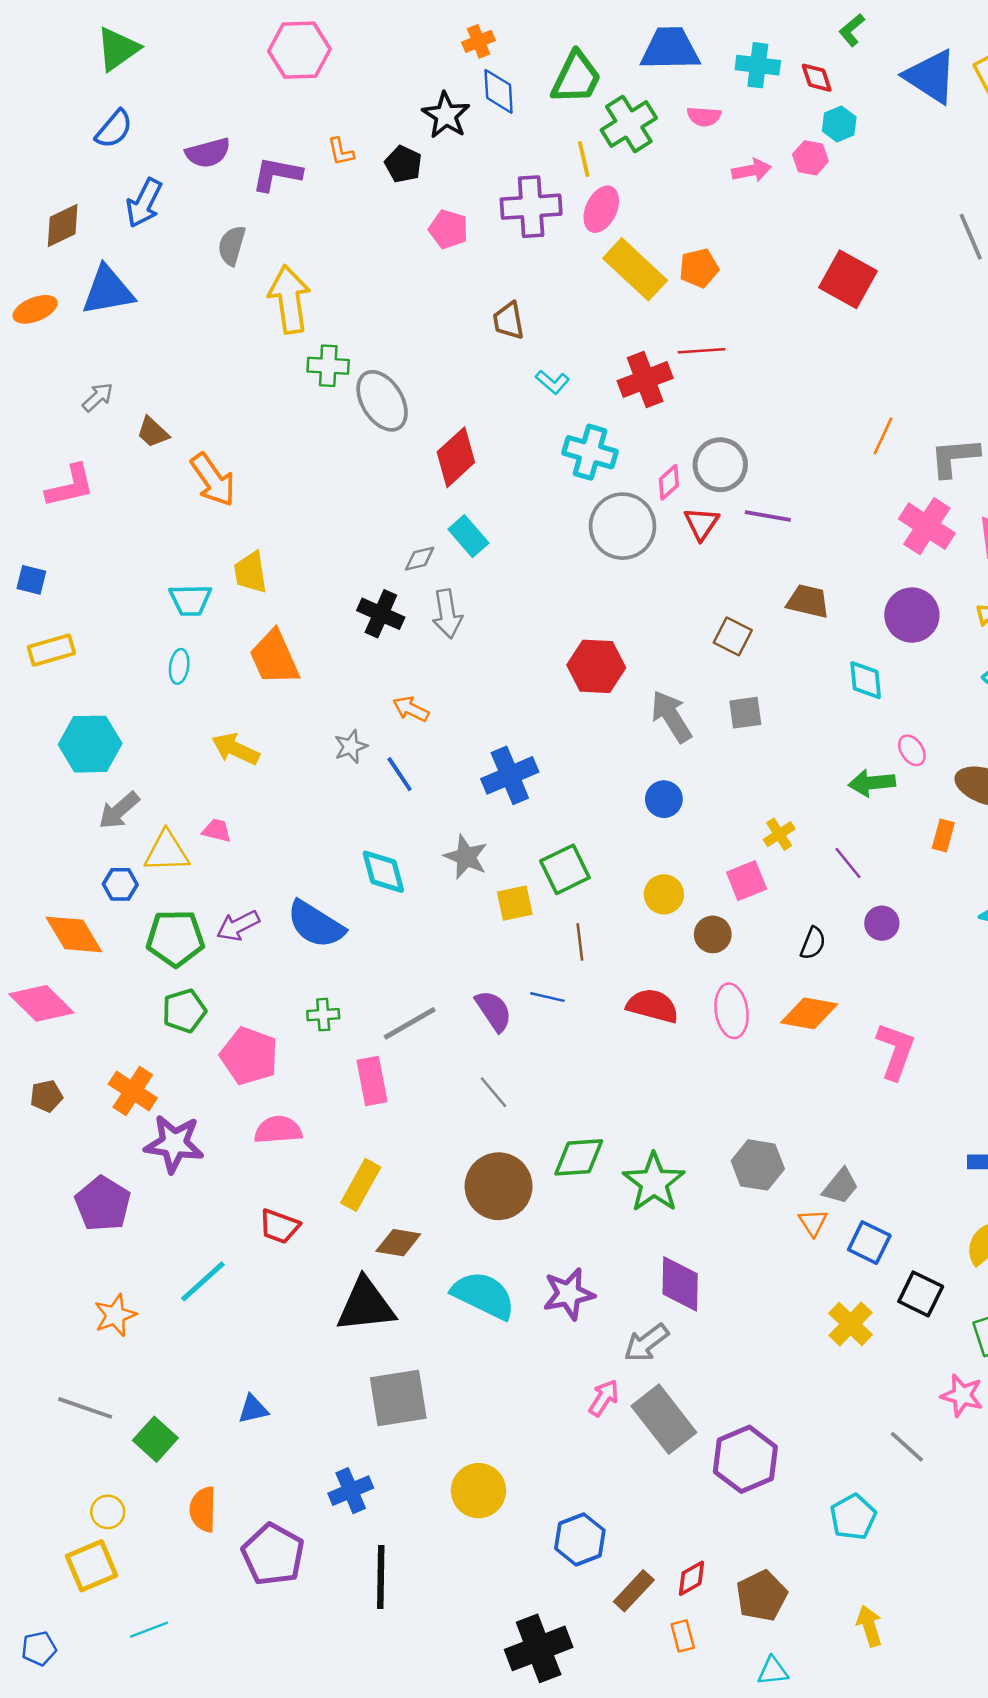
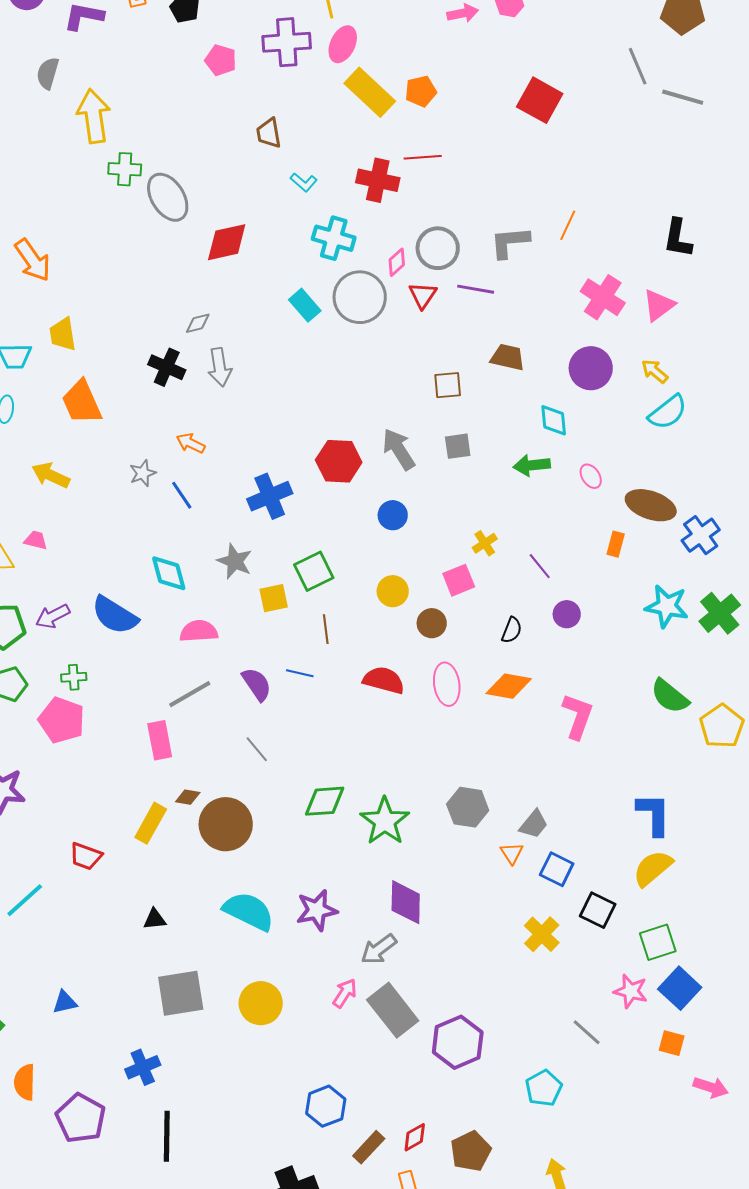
red cross: (645, 380) -> (378, 180), turned 33
red diamond: (456, 457) -> (227, 242), turned 30
gray L-shape: (954, 457) -> (510, 242), moved
cyan rectangle: (468, 536) -> (305, 305), moved
brown square: (733, 636) -> (448, 385), turned -32
red hexagon: (596, 666) -> (339, 461), moved
green arrow: (872, 783) -> (532, 465), moved
green cross: (323, 1015) -> (74, 677), moved
pink semicircle: (278, 1130) -> (199, 631), moved
brown circle: (499, 1186) -> (226, 824), moved
brown diamond: (398, 1243) -> (188, 797), moved, size x0.7
black triangle: (366, 1305) -> (155, 919), size x0.5
yellow circle: (478, 1491) -> (261, 1003), moved

